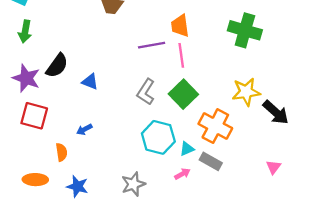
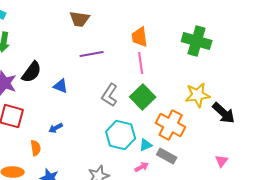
purple line: (152, 45) -> (92, 54), moved

